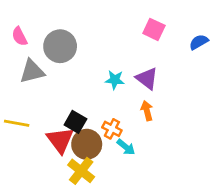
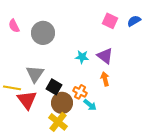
blue semicircle: (199, 42) -> (134, 21), moved
gray triangle: (32, 71) -> (35, 74), moved, turned -42
red triangle: (60, 140) -> (27, 100), moved

